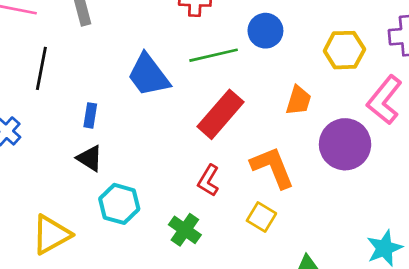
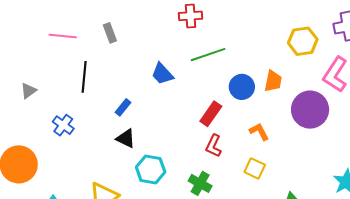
blue circle: (265, 31) -> (242, 87), moved
blue trapezoid: (148, 75) -> (162, 74), size x0.7
red rectangle: (220, 114) -> (211, 114), moved, size x0.7
blue rectangle: (90, 115) -> (123, 107), turned 36
orange L-shape: (273, 167) -> (259, 132), size x0.6

